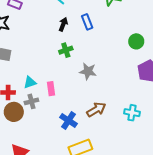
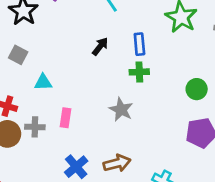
black arrow: (63, 24) -> (100, 46), moved
green cross: (66, 50) -> (139, 72), moved
cyan triangle: (30, 82) -> (43, 82), moved

